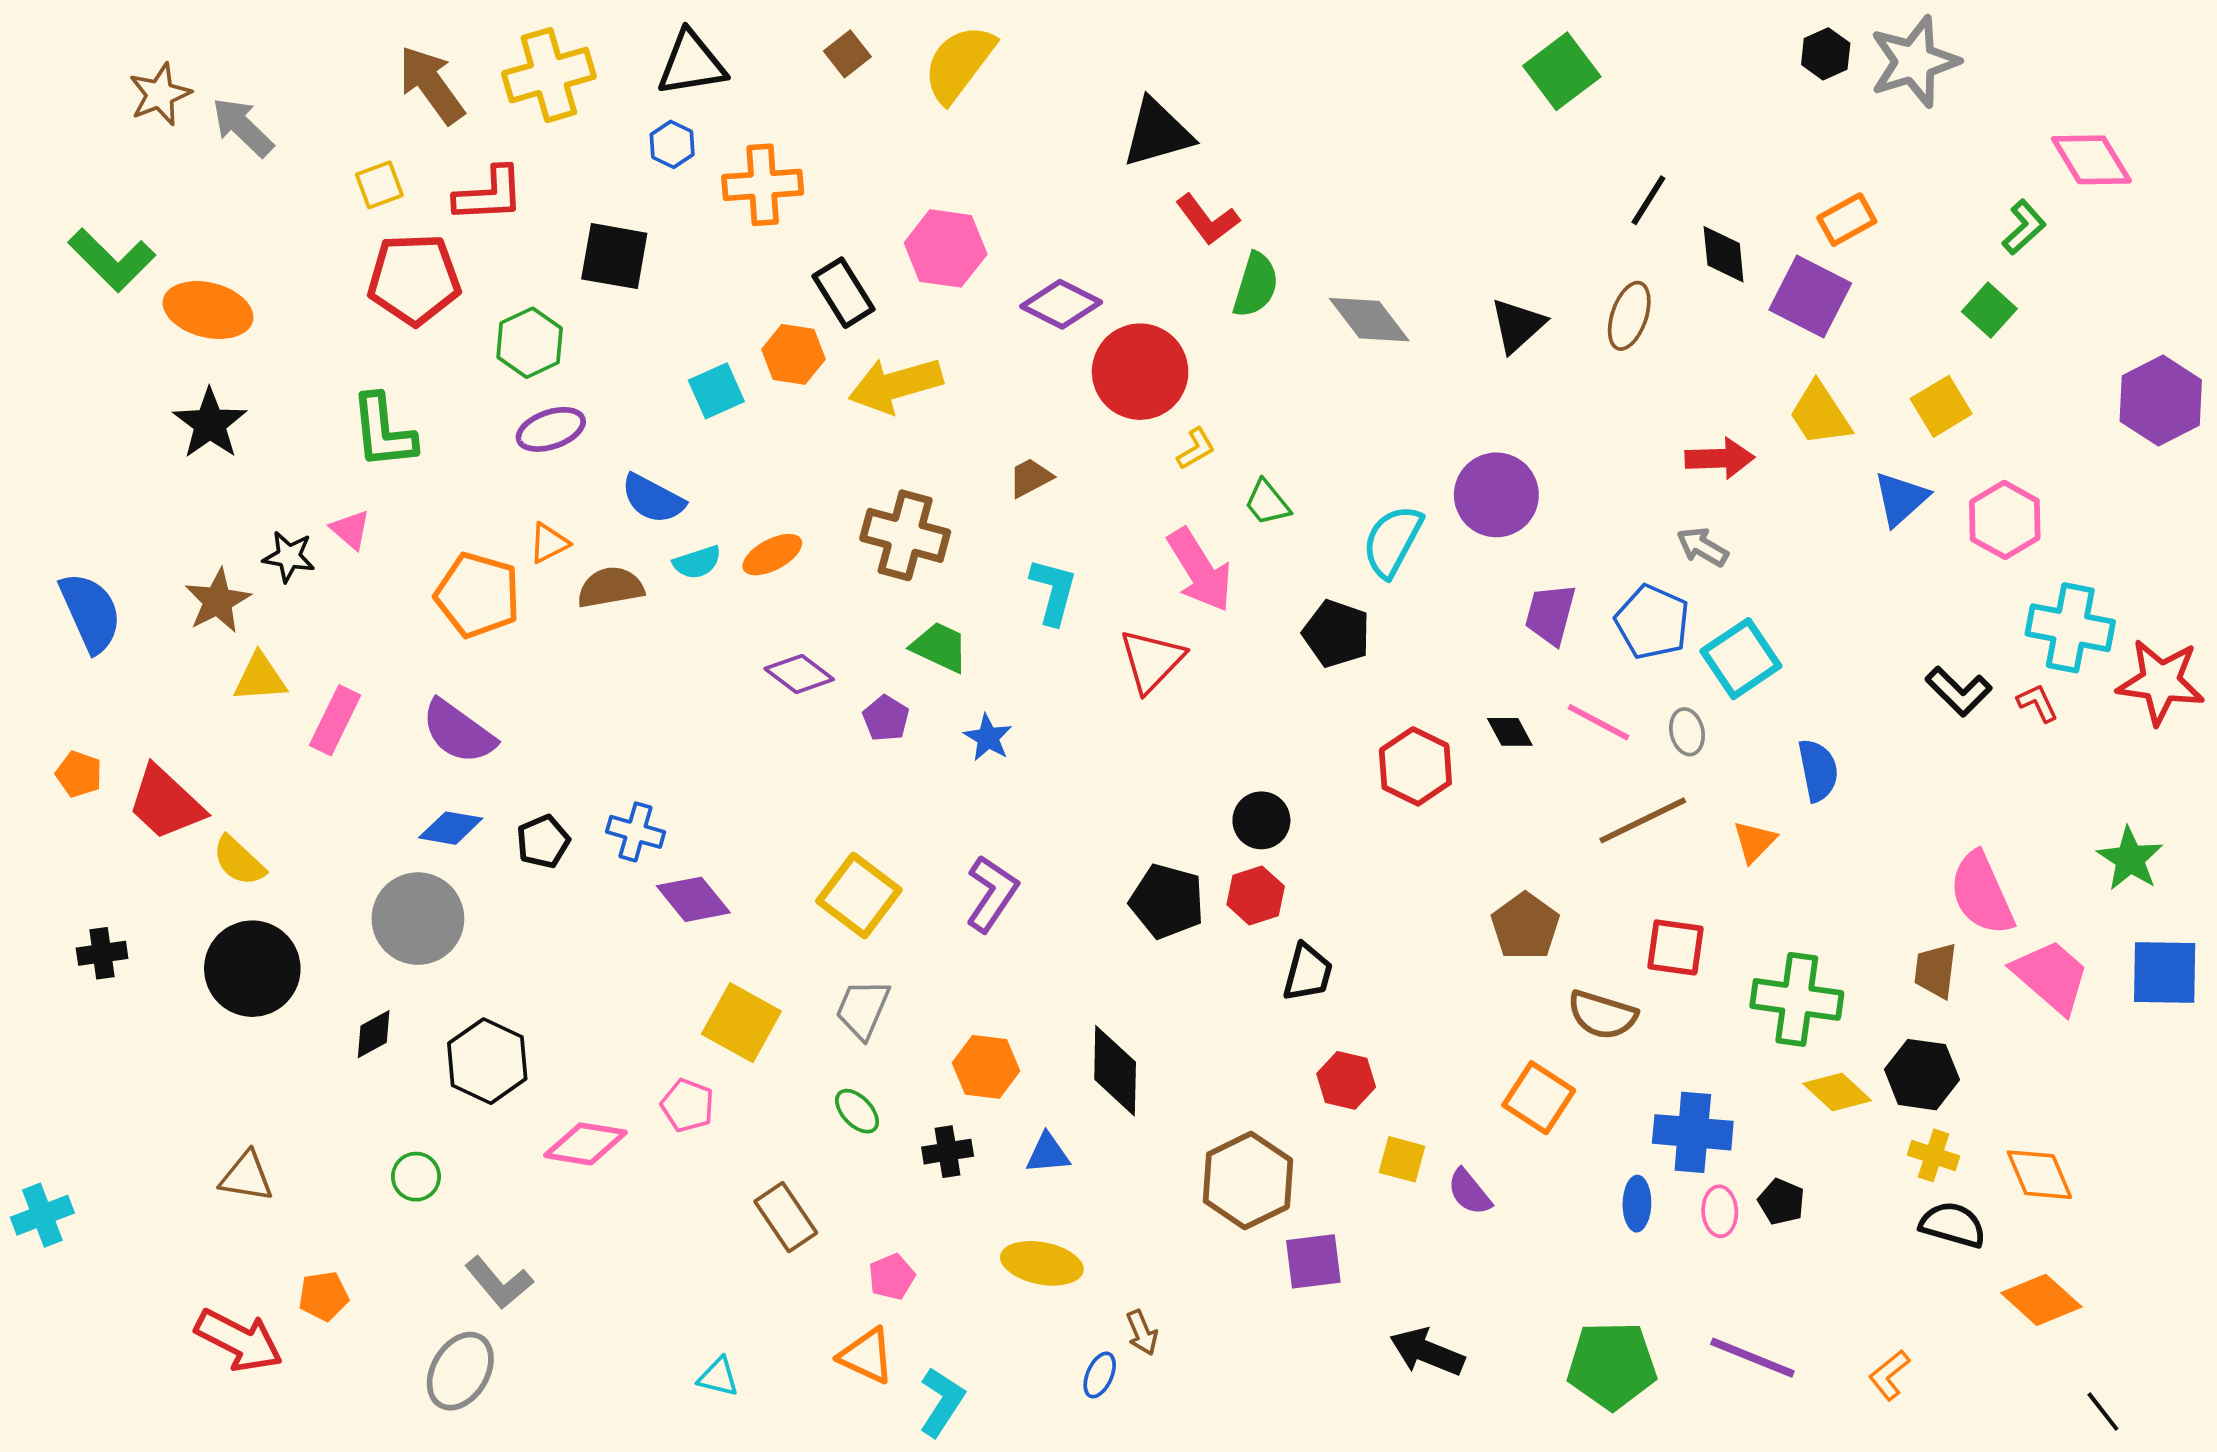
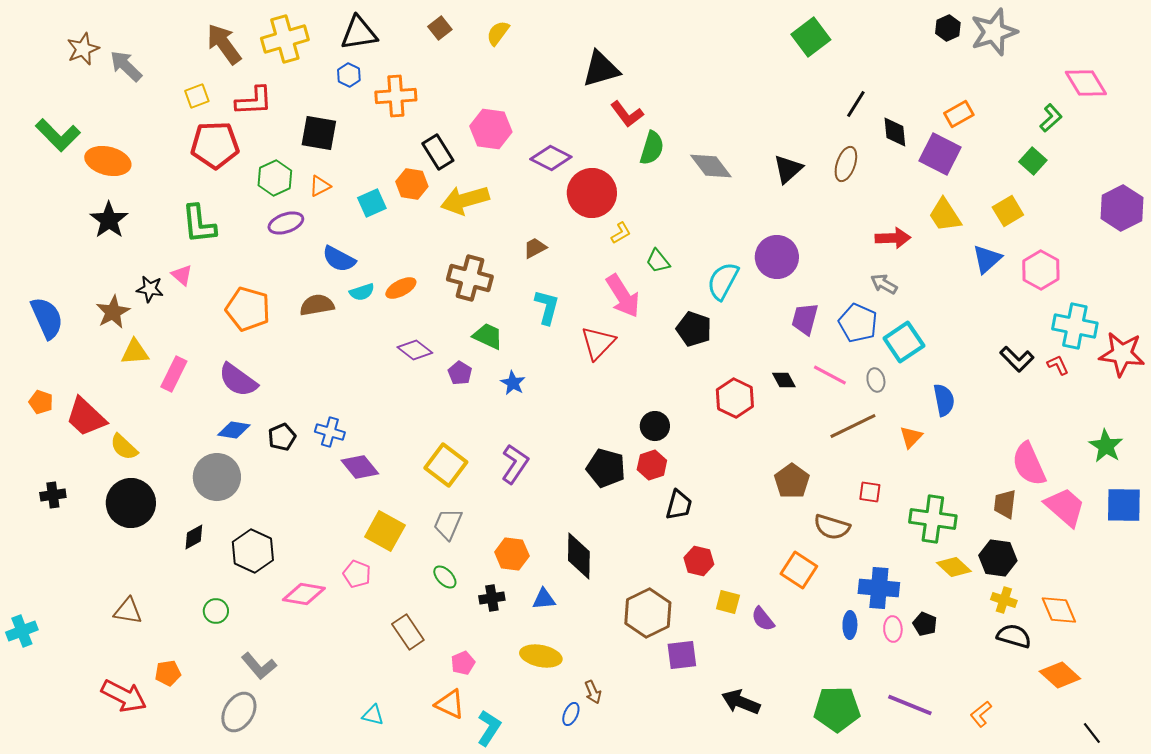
yellow semicircle: (959, 64) -> (498, 33), size x0.6
orange triangle: (549, 543) -> (320, 186), moved
red square: (1675, 947) -> (870, 492), size x0.7

